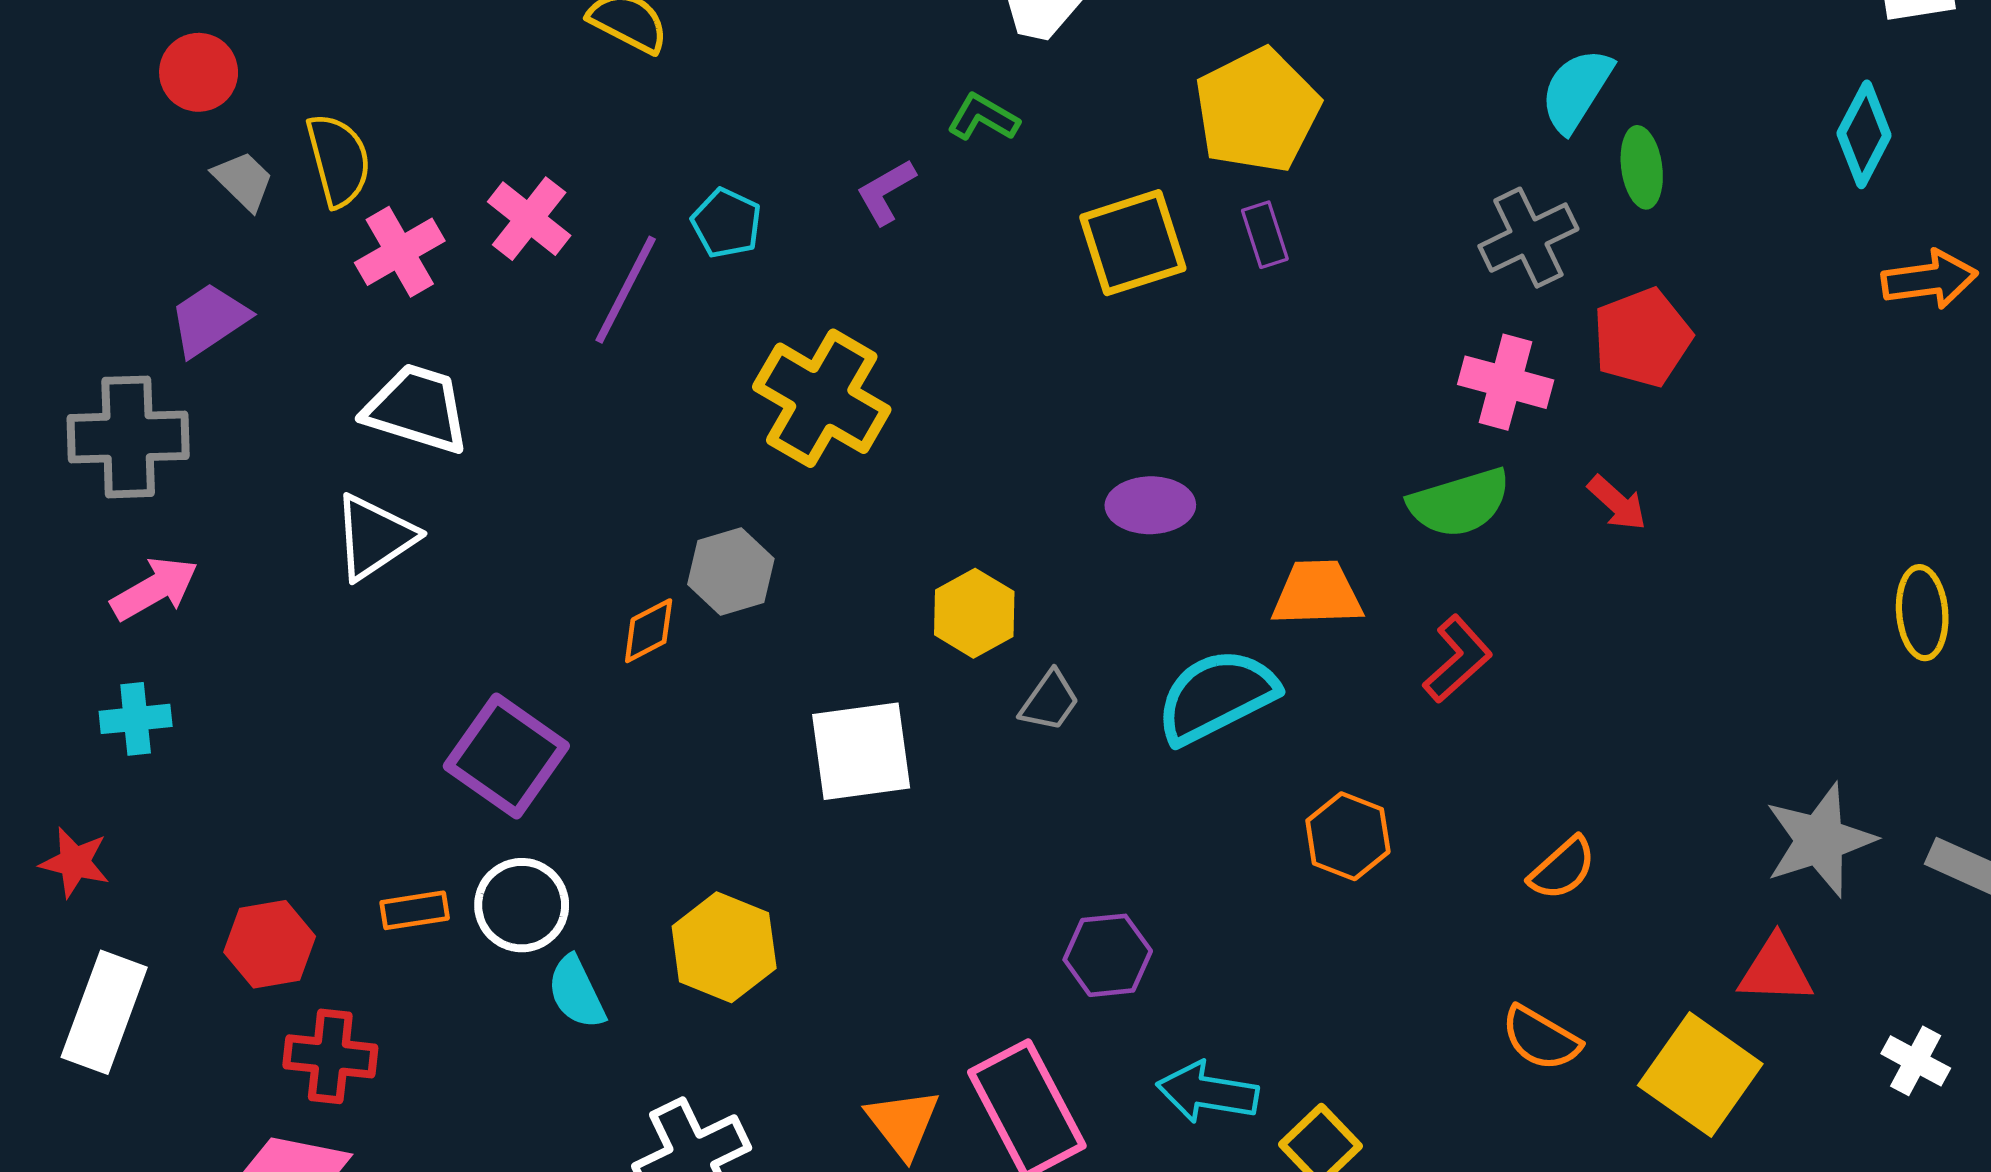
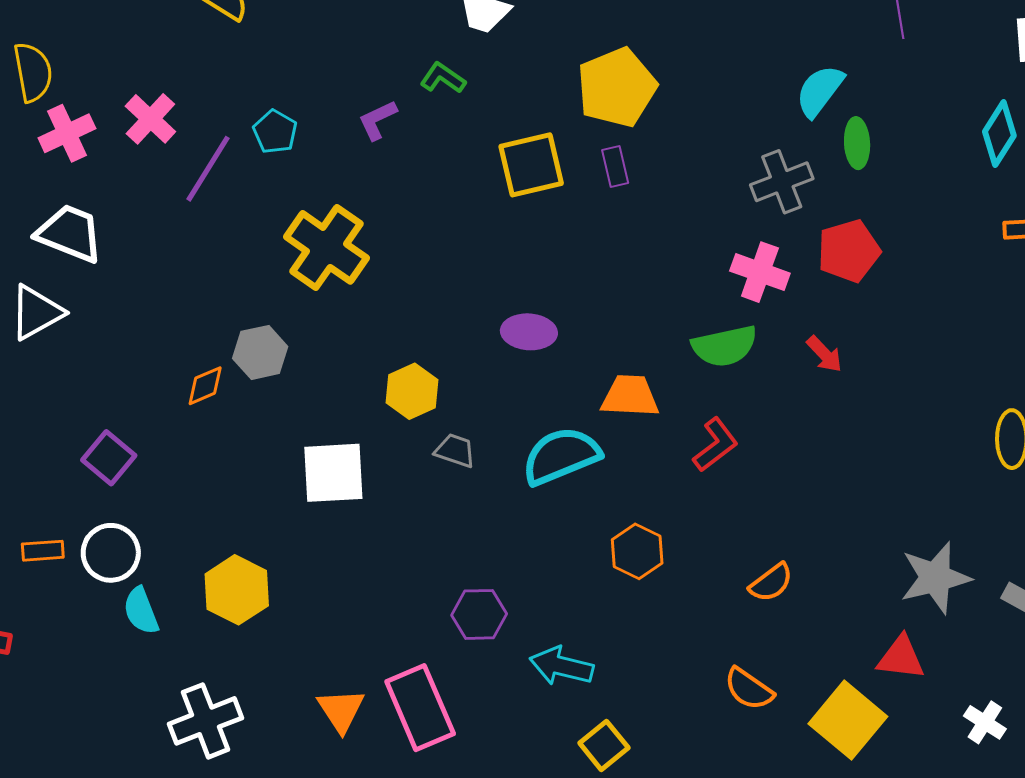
gray trapezoid: (1050, 701) -> (455, 451), turned -111
purple square: (506, 756) -> (109, 458), size x0.7
cyan arrow: (1207, 1092) -> (561, 666), moved

